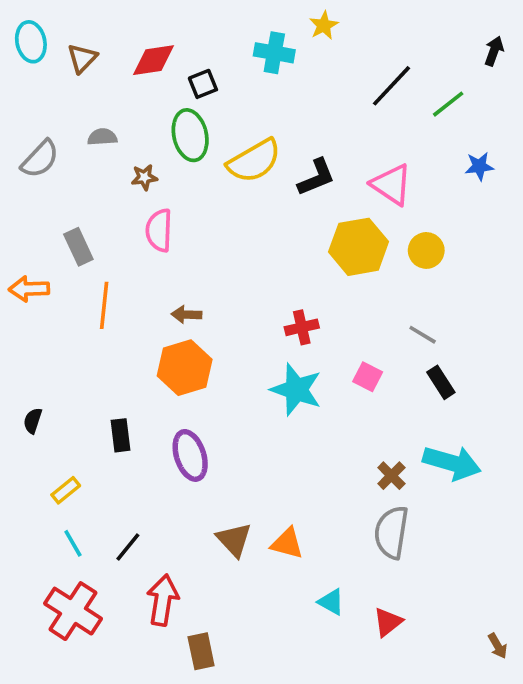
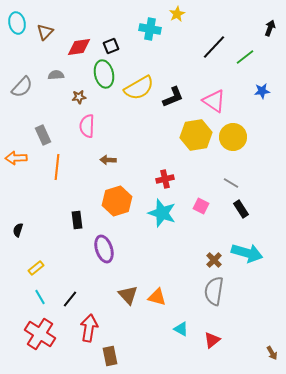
red diamond: (154, 60) -> (79, 47), moved
yellow circle: (426, 250) -> (233, 137), size x1.4
brown arrow: (186, 315) -> (108, 160), moved
orange hexagon: (185, 368) -> (117, 201), moved
black rectangle: (121, 435) -> (77, 220), moved

